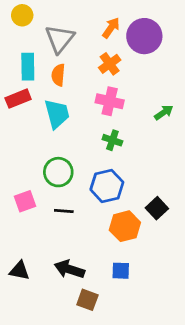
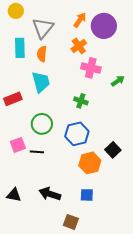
red rectangle: (18, 99) -> (13, 99), moved
pink cross: (110, 101) -> (91, 68), moved
black line: (64, 211) -> (37, 152), moved
brown square: (87, 300) -> (71, 222), moved

